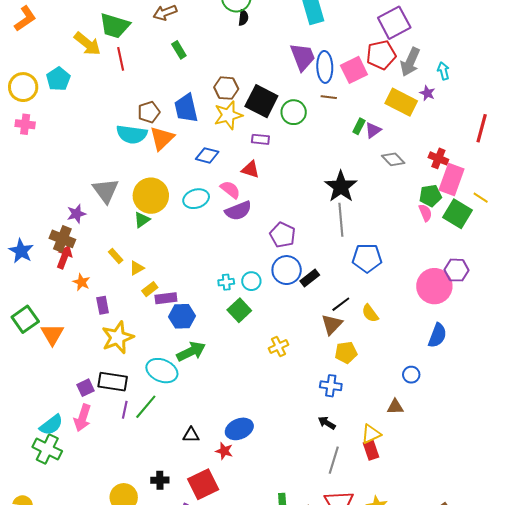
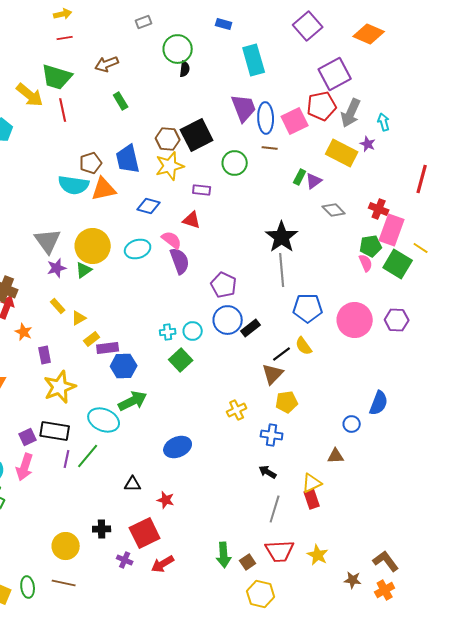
black square: (261, 101) -> (197, 135), moved, turned 36
orange triangle: (162, 138) -> (104, 189), turned 32
purple semicircle: (238, 211) -> (180, 261), turned -88
purple star: (76, 214) -> (57, 268), moved
pink circle: (434, 286) -> (355, 320), moved
yellow semicircle: (370, 313) -> (304, 346), moved
blue semicircle: (437, 335) -> (379, 403), moved
yellow cross: (279, 346) -> (237, 410), moved
blue ellipse: (239, 429) -> (178, 447), moved

